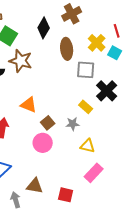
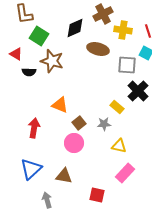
black diamond: (44, 28) -> (75, 28), turned 35
yellow cross: (97, 43) -> (123, 30), moved, turned -36
brown ellipse: (67, 49) -> (98, 49), turned -70
gray square: (86, 70) -> (127, 65), moved
brown triangle: (35, 186) -> (64, 176), moved

